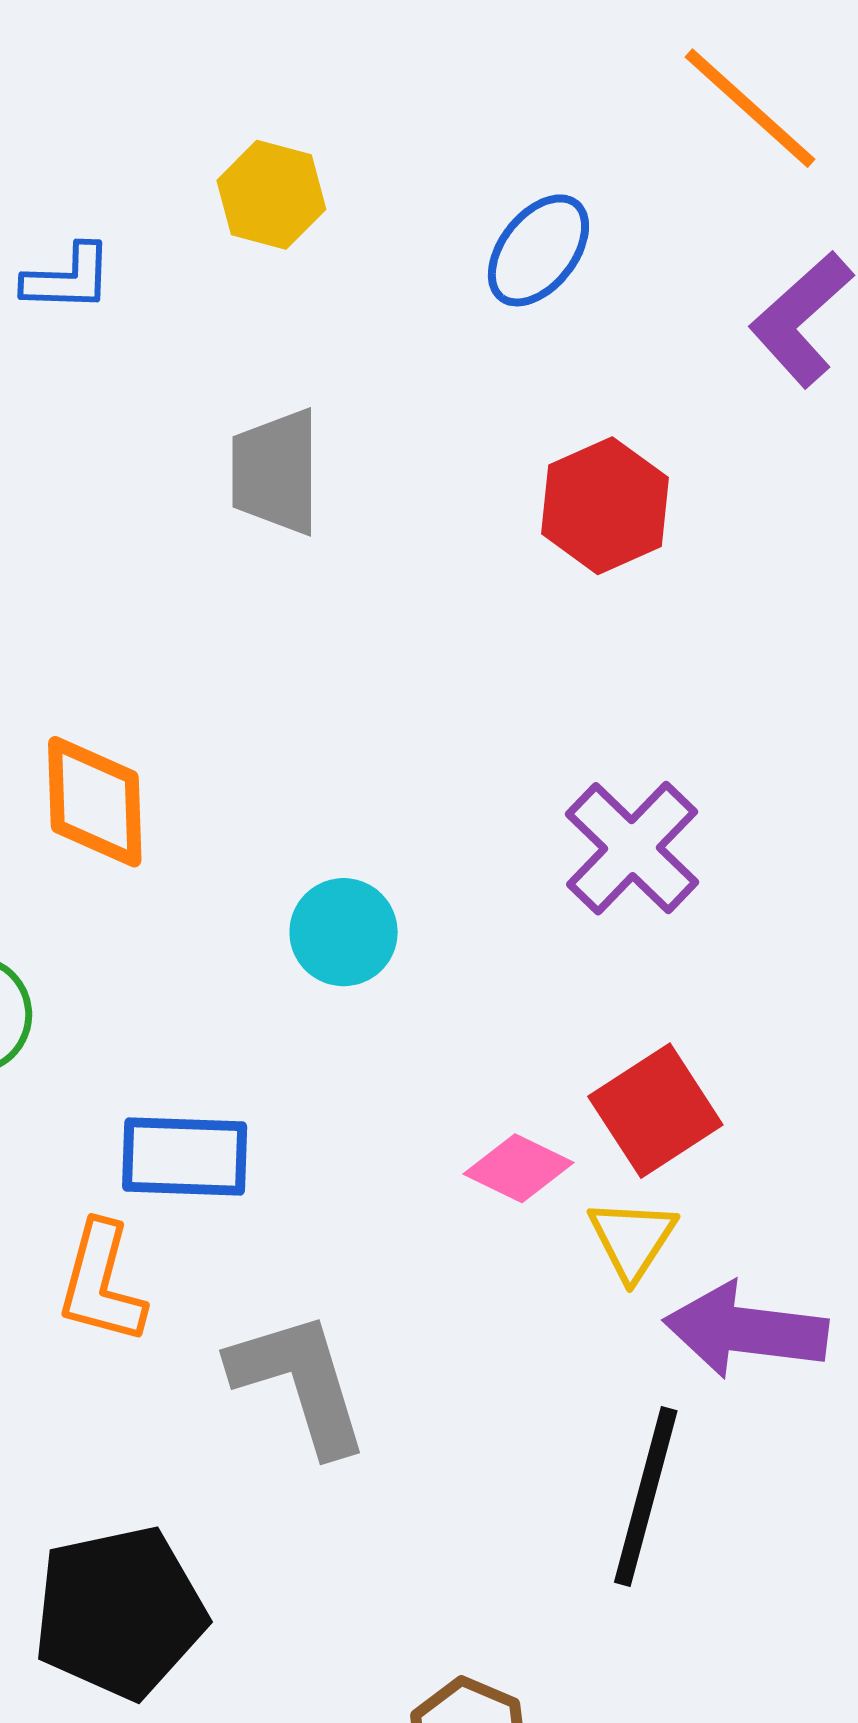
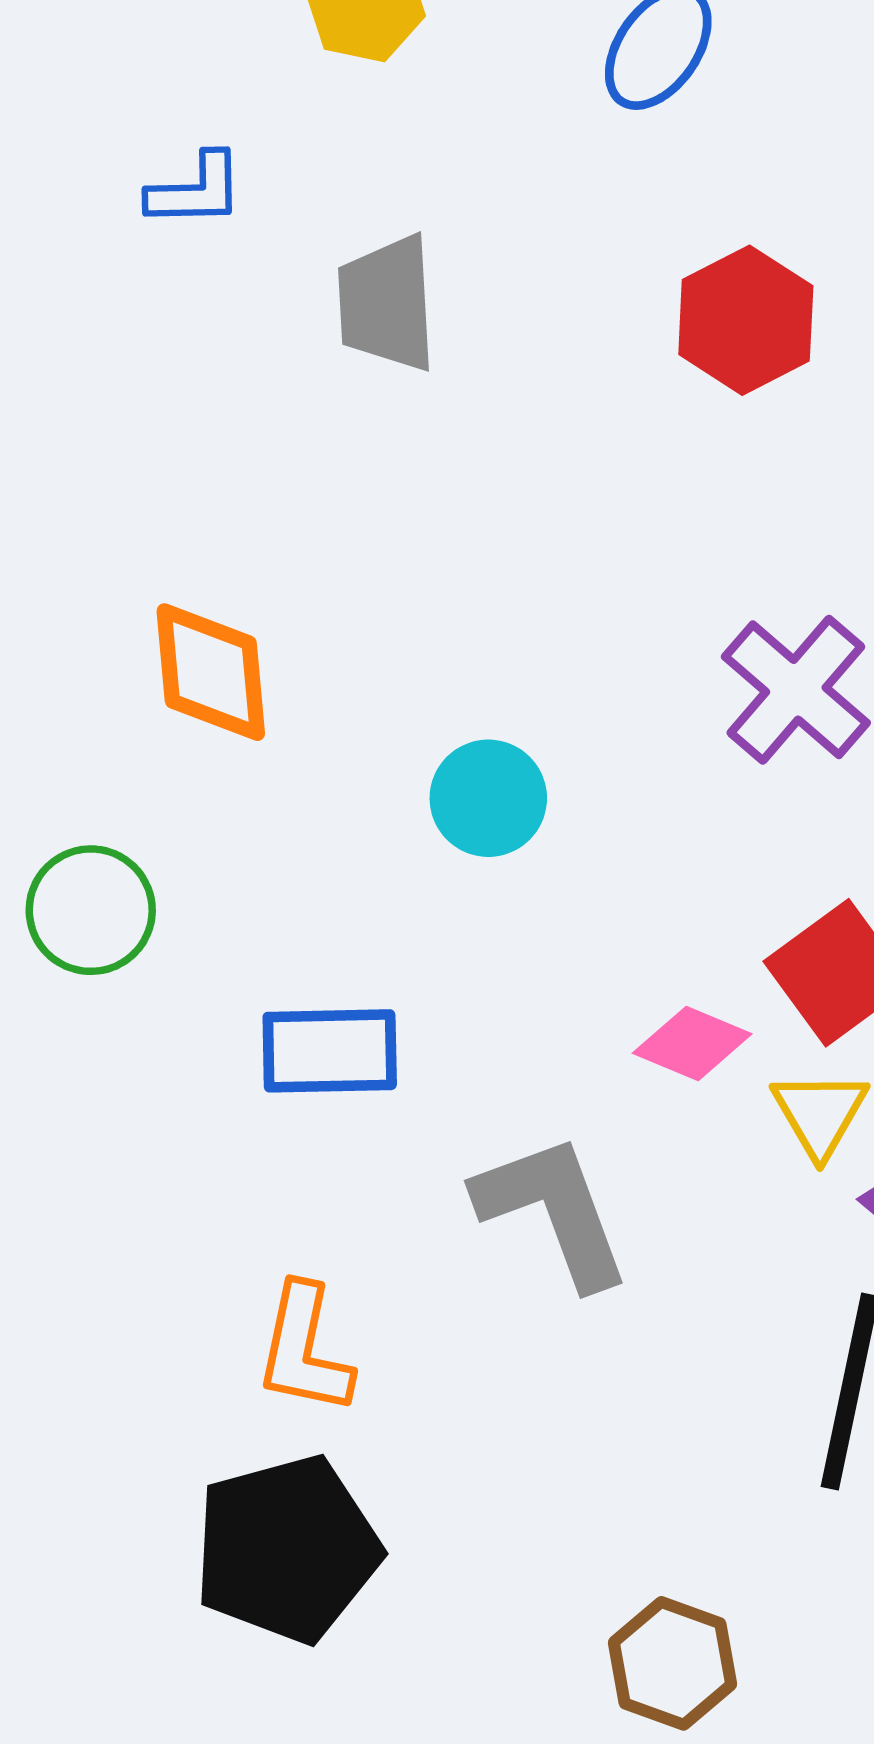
blue L-shape: (68, 278) -> (196, 190), moved
orange L-shape: (101, 1283) -> (304, 1349), moved
gray L-shape: (300, 1382) -> (553, 1211), moved

